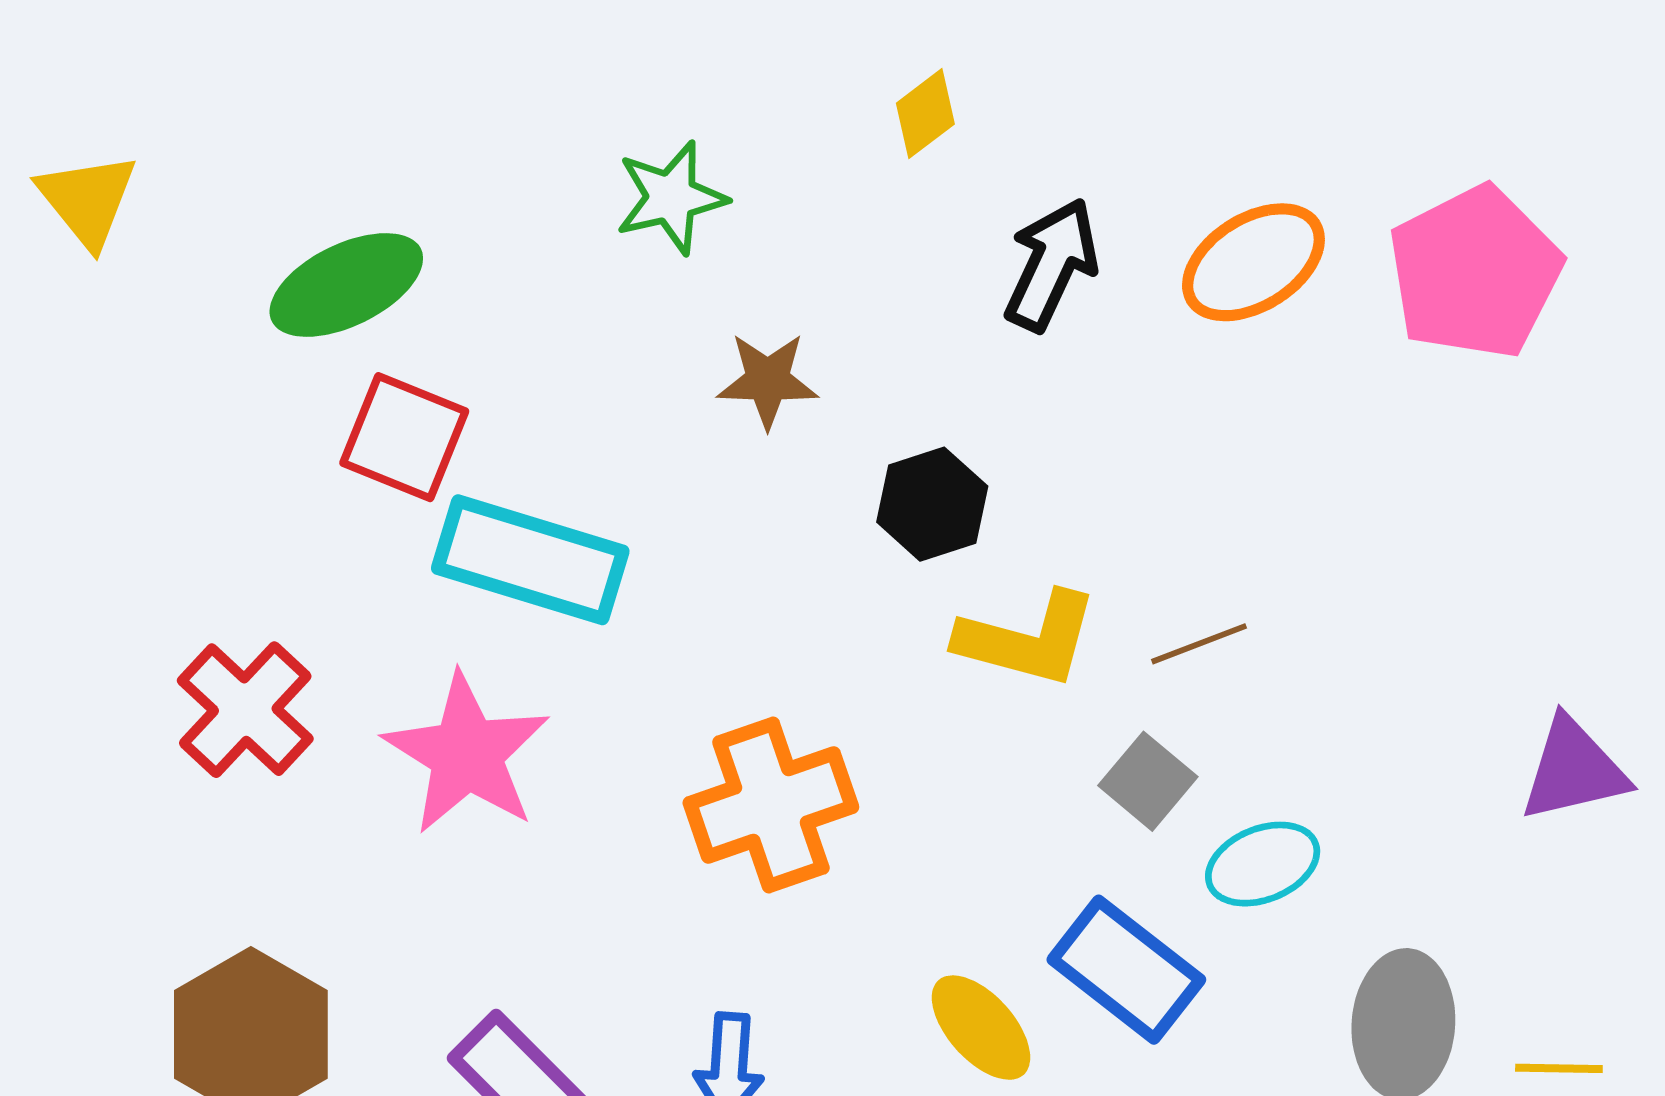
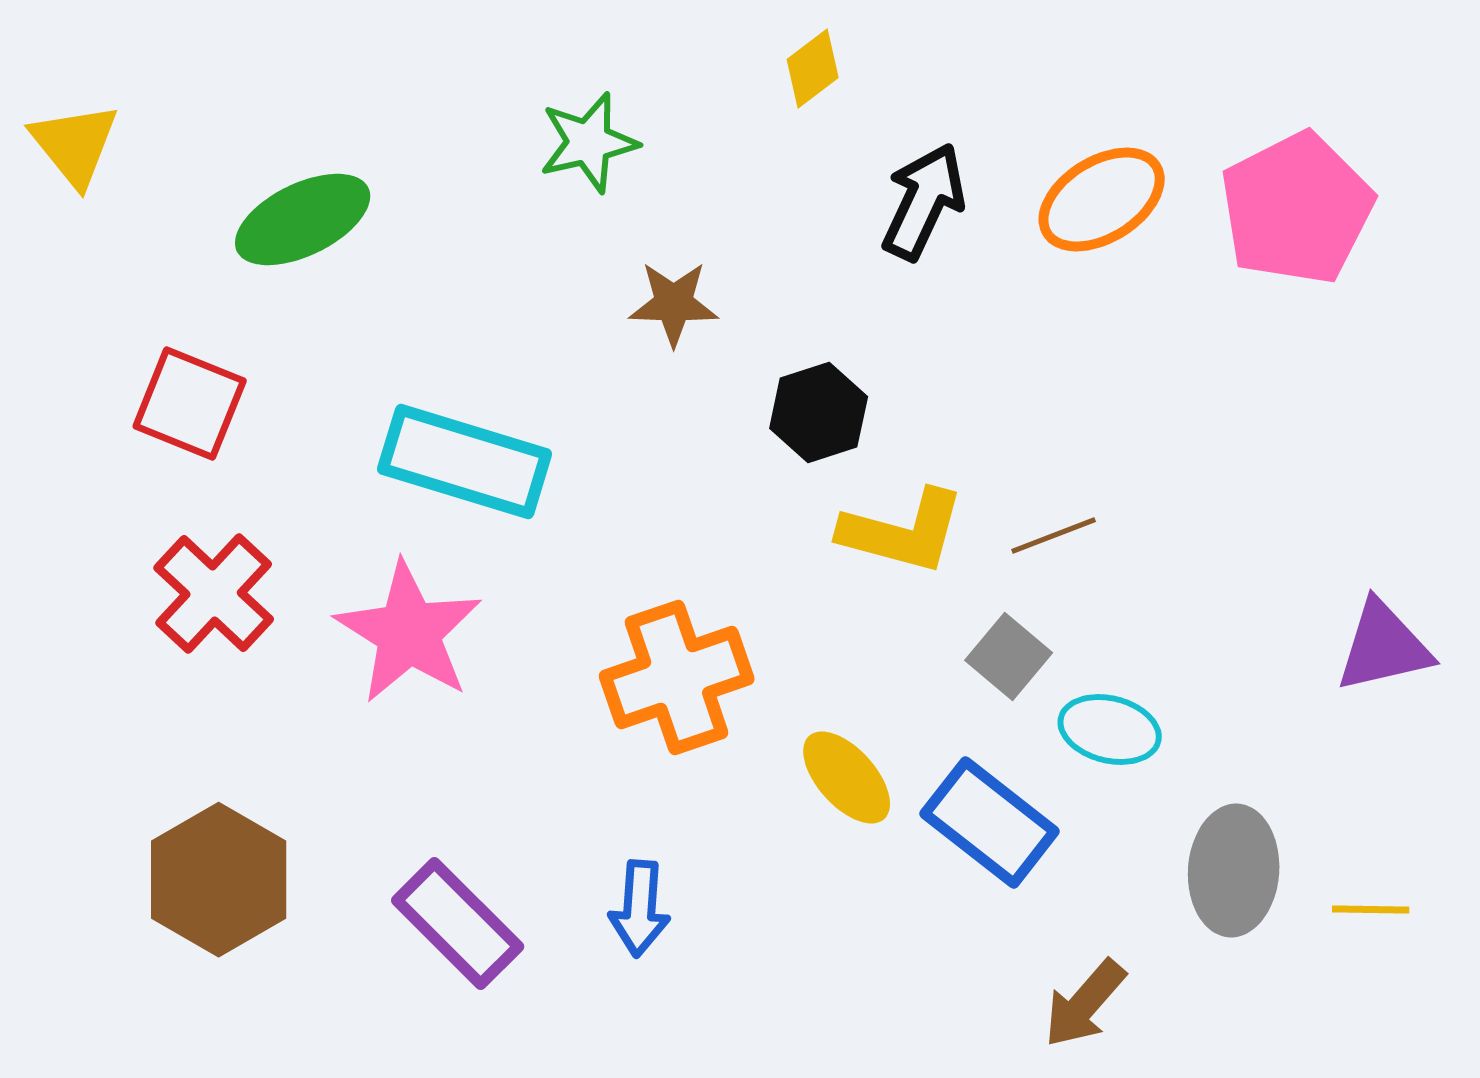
red square: (404, 437) -> (190, 404), moved
cyan ellipse: (1263, 864) -> (1110, 730), turned 36
yellow ellipse: (981, 1028) -> (847, 778), moved

